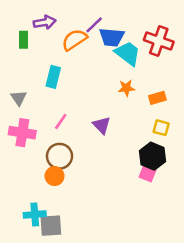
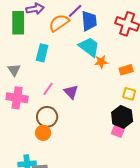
blue trapezoid: (112, 37) -> (89, 21), turned -100
green rectangle: (24, 40) -> (18, 23), size x1.6
cyan trapezoid: (128, 53) -> (89, 47), moved
purple triangle: (102, 125) -> (71, 92), moved

